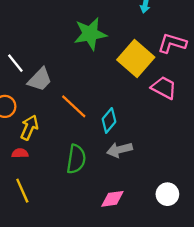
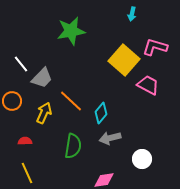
green star: (90, 34) -> (71, 31), moved
yellow arrow: (29, 127) -> (44, 113), moved
white circle: (167, 194) -> (142, 159), moved

